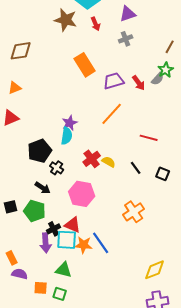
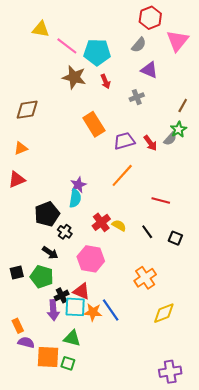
purple triangle: (128, 14) -> (149, 70), moved, turned 42
yellow diamond: (155, 270) -> (164, 313), moved
orange square: (41, 288) -> (48, 357), size x1.6

